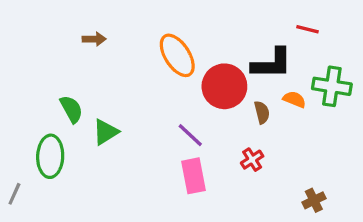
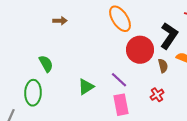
orange ellipse: (177, 55) -> (120, 19), moved
black L-shape: (272, 64) -> (169, 36), turned -56
green triangle: (106, 132) -> (86, 87), moved

